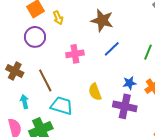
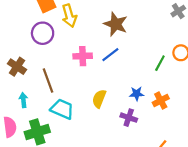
yellow arrow: (58, 18) -> (69, 16), size x1.5
blue line: (112, 49) -> (110, 55), moved
yellow semicircle: (95, 92) -> (99, 99), turned 36
purple cross: (125, 106) -> (129, 118), size x0.7

